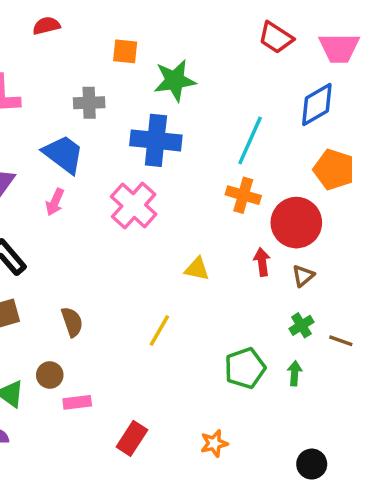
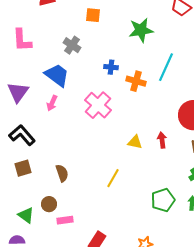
green star: (175, 80) -> (141, 30), moved
gray cross: (89, 103) -> (72, 45), turned 36
blue cross: (156, 140) -> (111, 67), size x0.5
orange cross: (243, 195) -> (136, 81), moved
red arrow: (262, 262) -> (162, 140), moved

